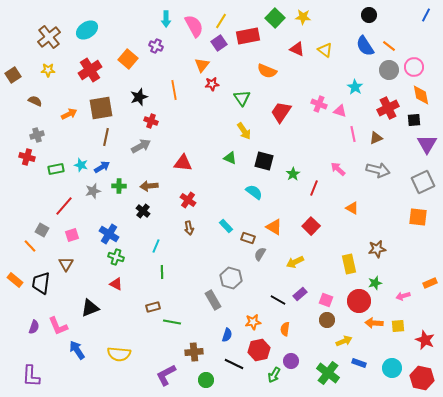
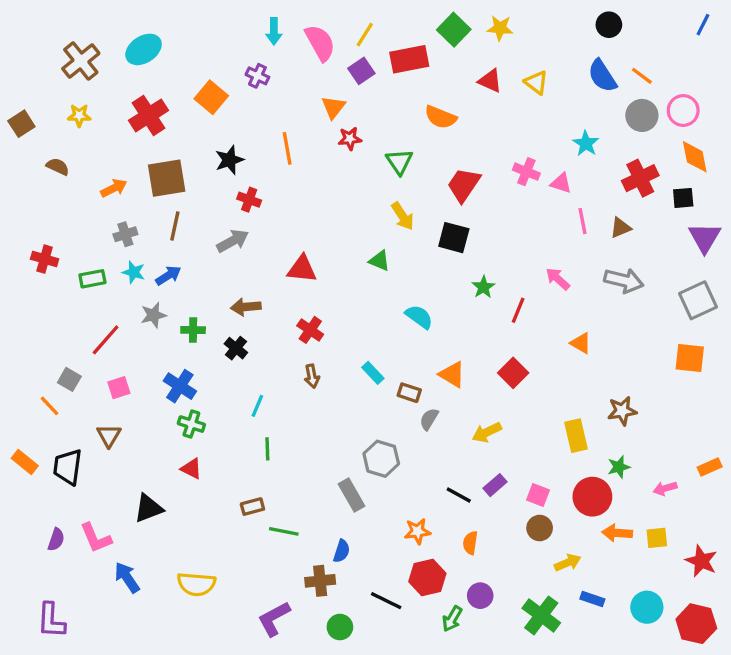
gray cross: (37, 135) -> (125, 234), moved
black square: (264, 161) -> (454, 238), moved
green cross: (119, 186) -> (193, 330), moved
blue semicircle: (227, 335) -> (342, 551), moved

